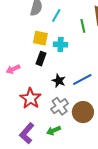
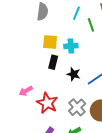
cyan line: (56, 15) -> (76, 13), moved
pink arrow: (13, 69) -> (26, 91), moved
black star: (59, 81) -> (74, 74), moved

